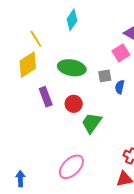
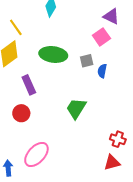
red circle: (74, 104) -> (21, 113), moved
pink ellipse: (71, 167) -> (36, 154), moved

